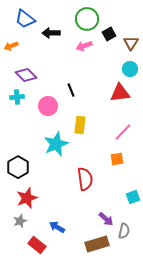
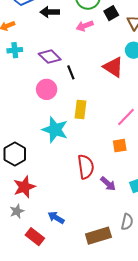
purple diamond: (26, 75) -> (50, 57), moved
red triangle: (120, 93) -> (113, 67), moved, turned 40
cyan cross: (17, 97) -> (15, 50), moved
cyan star: (56, 144) -> (55, 130), turned -30
purple arrow: (106, 219) -> (108, 184), moved

